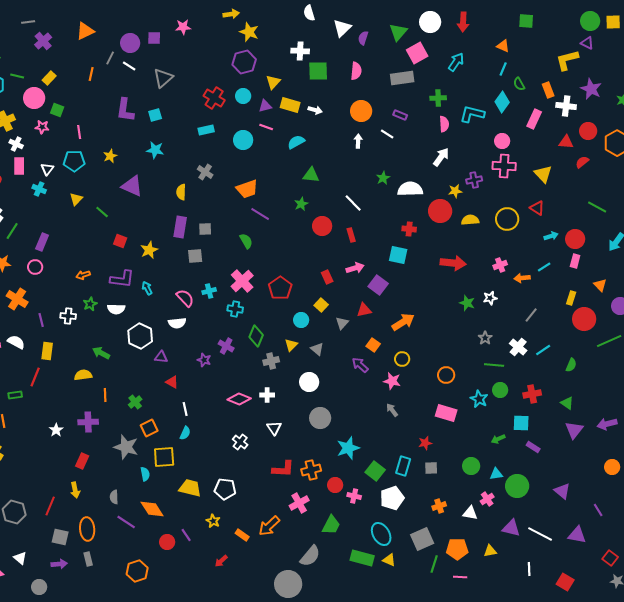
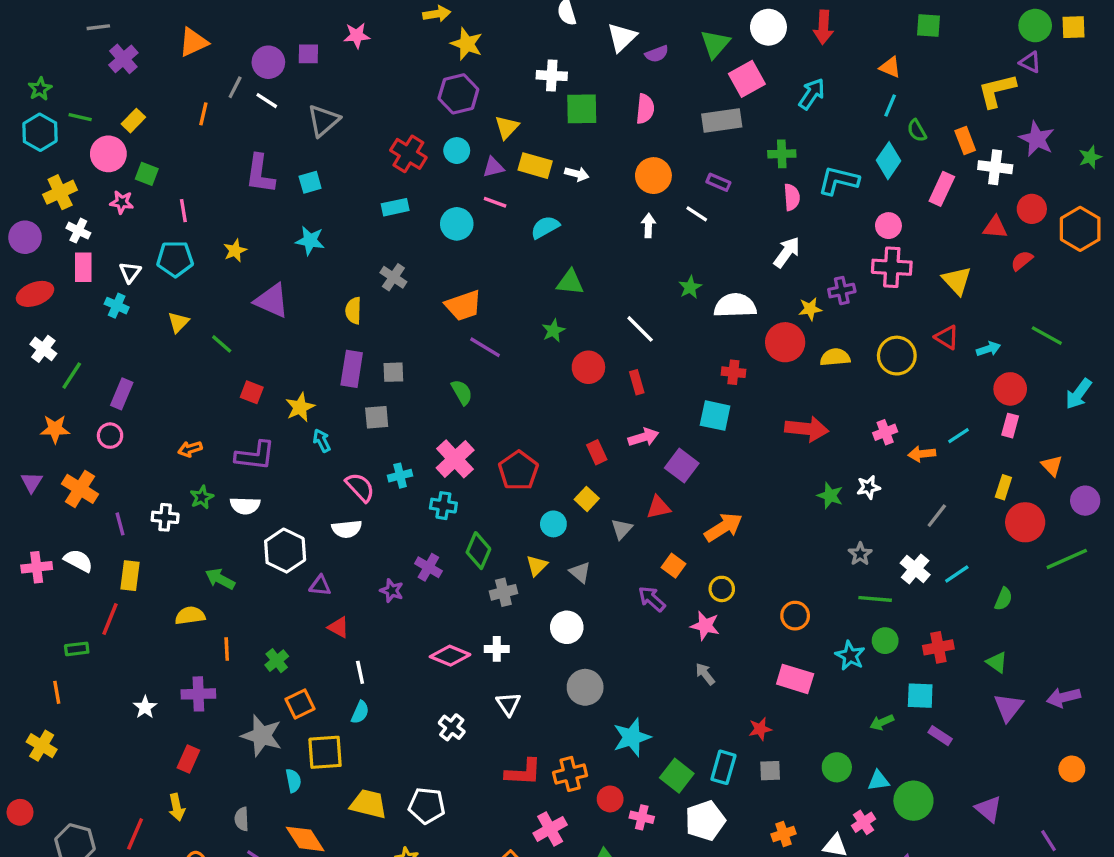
purple semicircle: (363, 38) -> (657, 54), turned -128
cyan arrow: (551, 236) -> (988, 349), moved
cyan arrow: (147, 288) -> (322, 441), moved

